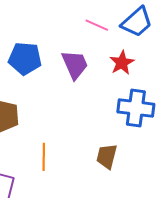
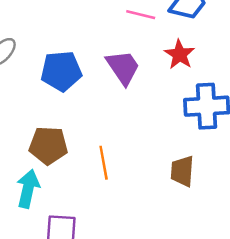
orange line: (44, 157) -> (104, 163), moved

